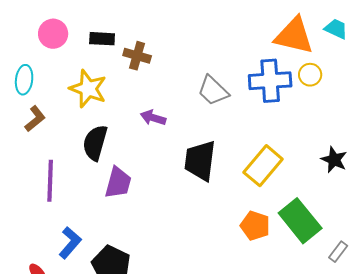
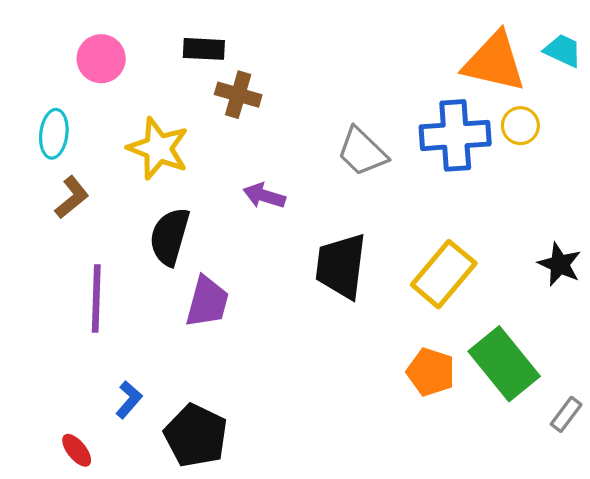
black rectangle: (102, 39) -> (204, 49), moved
blue L-shape: (70, 243) -> (129, 400), size x0.7

